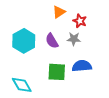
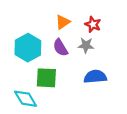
orange triangle: (59, 12) -> (63, 22), moved
green square: (57, 72) -> (46, 78), moved

